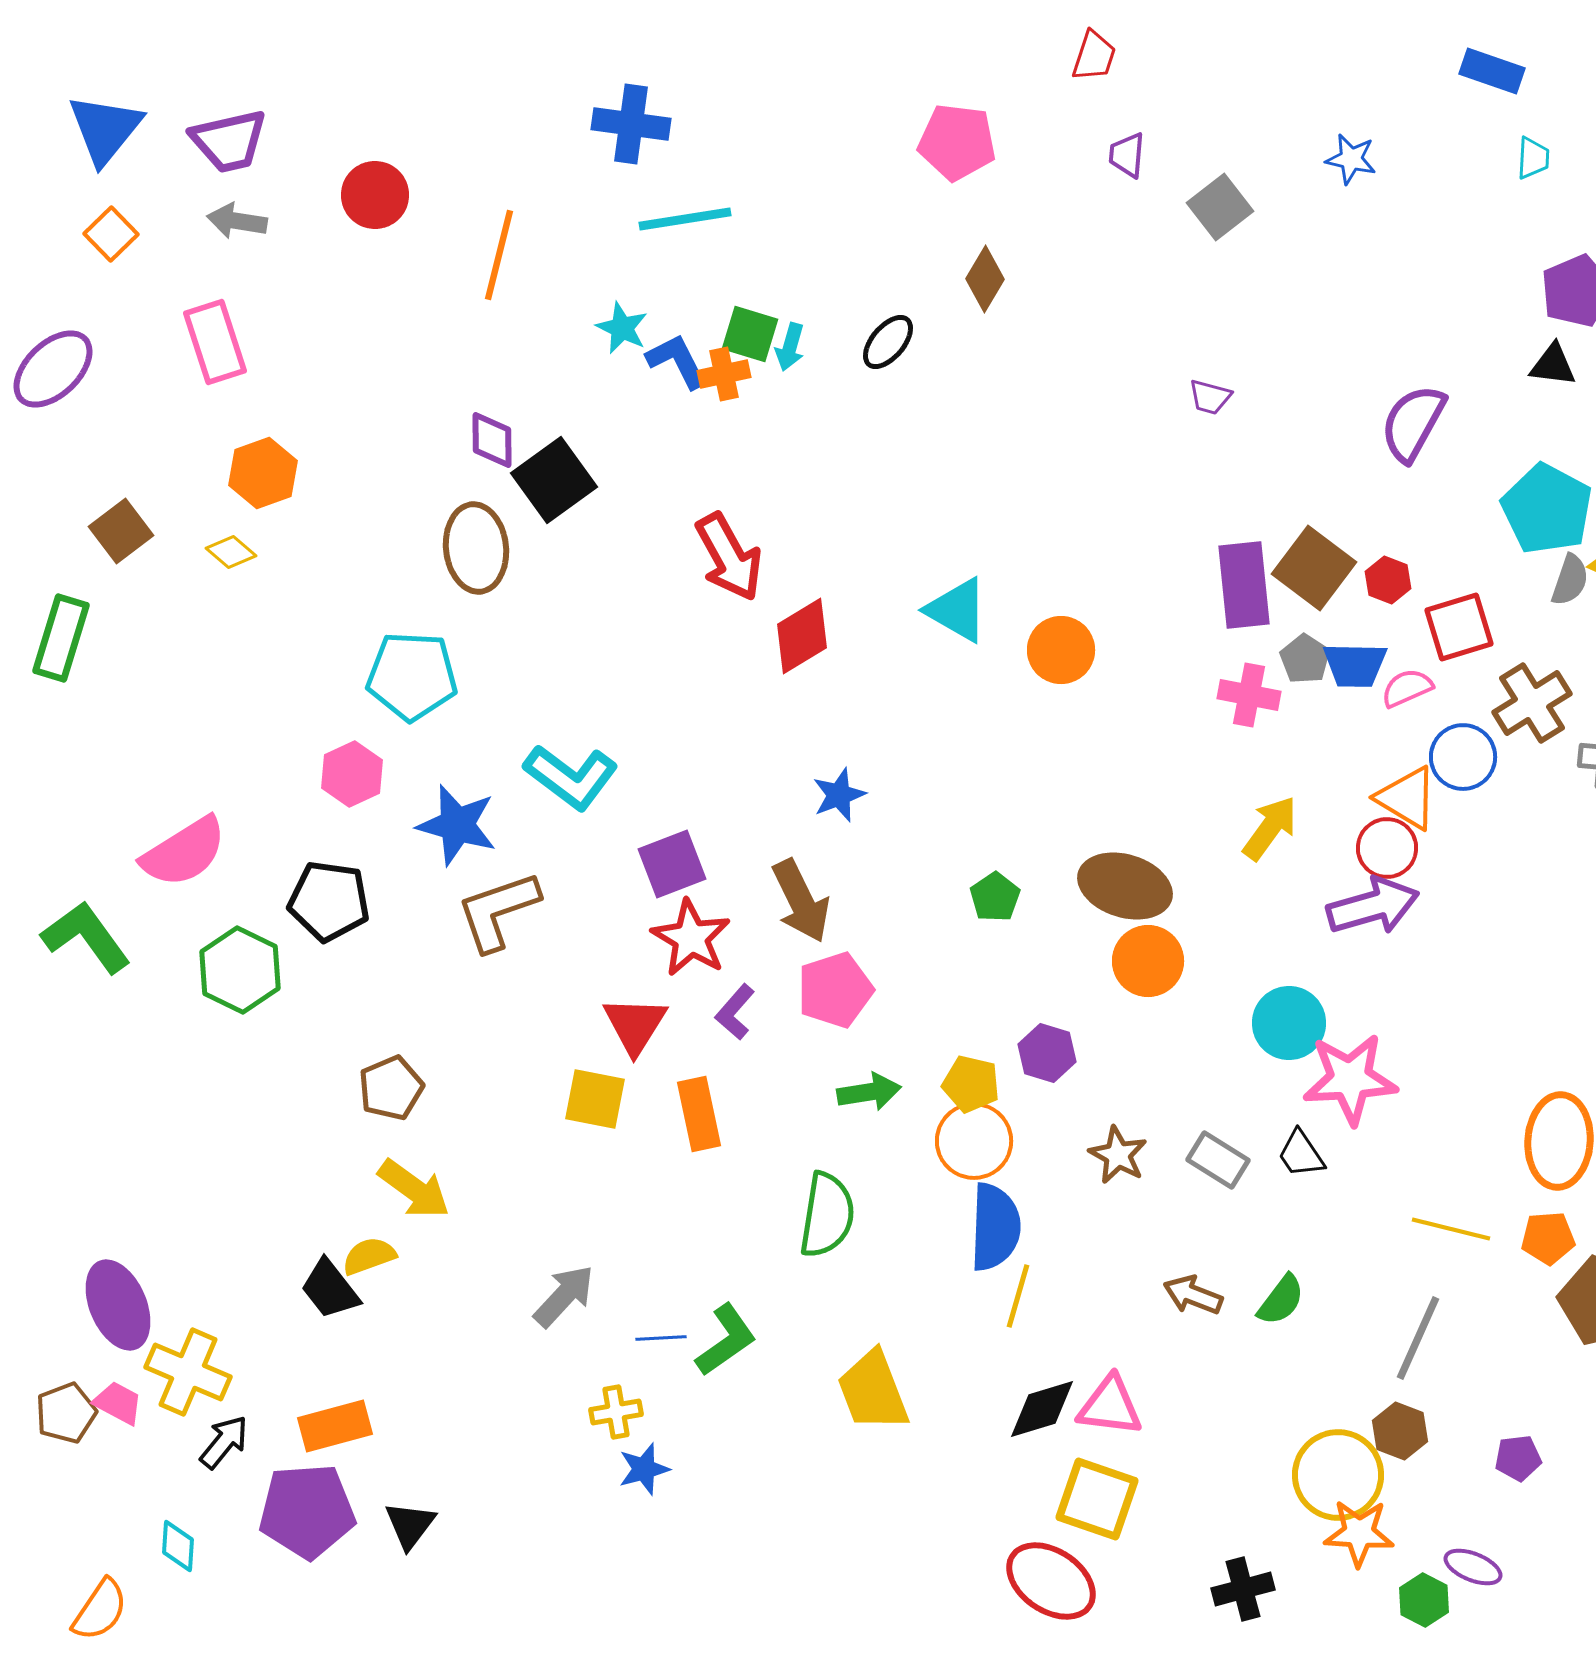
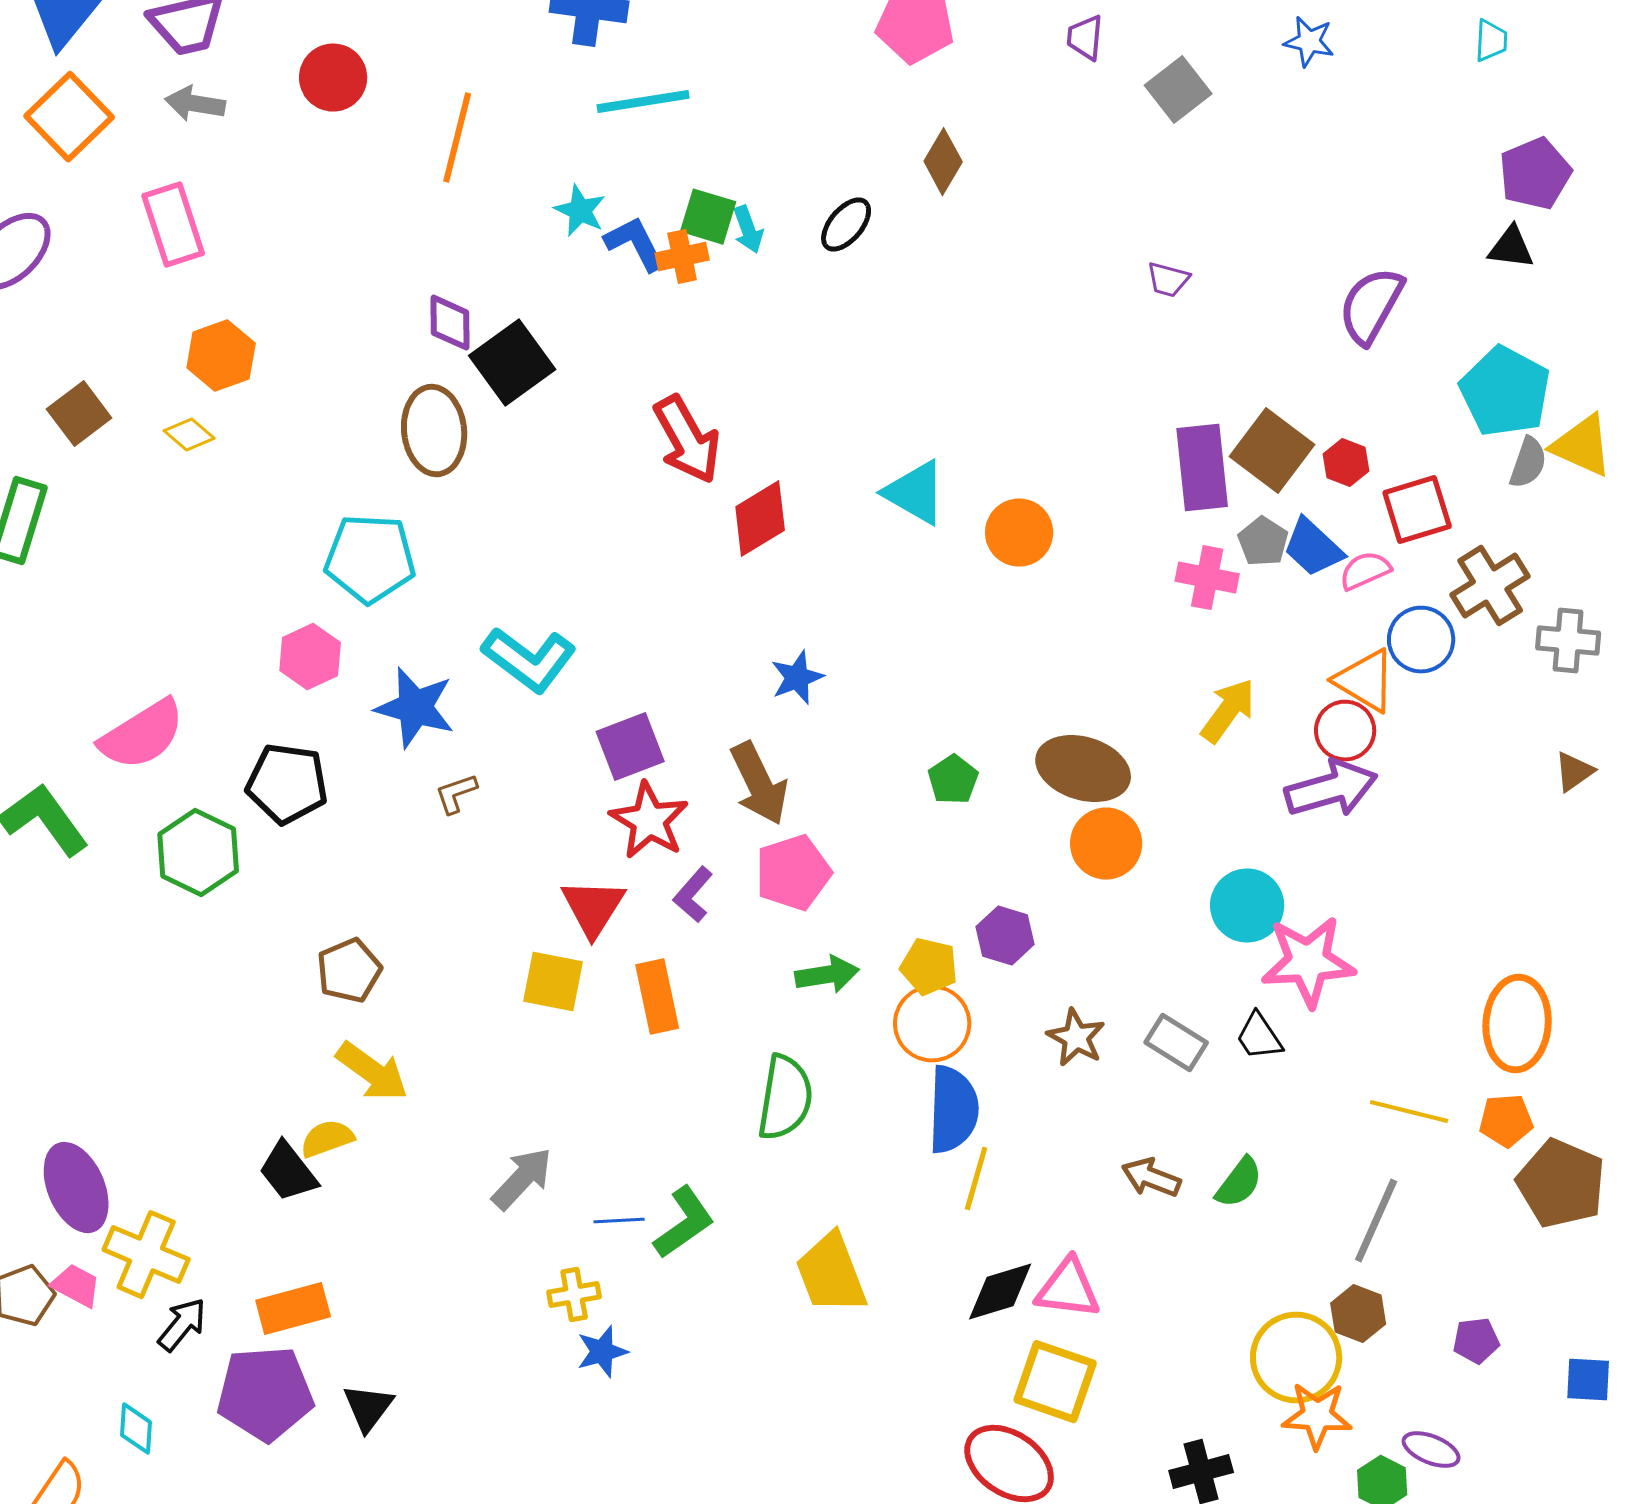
orange square: (111, 234) -> (69, 117), size x1.6
cyan arrow: (790, 347) -> (748, 230), turned -36
blue trapezoid: (1355, 665) -> (1313, 548), turned 42
brown L-shape: (498, 911) -> (456, 794), size x0.5

